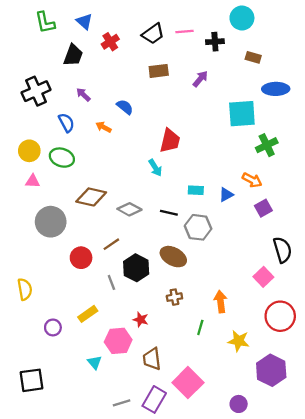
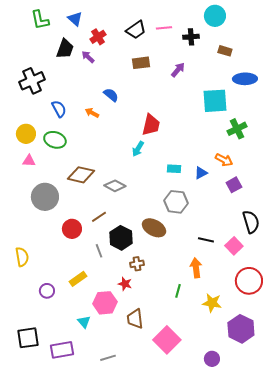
purple arrow: (83, 95) -> (88, 57), moved
cyan arrow: (155, 168) -> (138, 149), turned 63
black line: (169, 213) -> (206, 240), moved
brown cross: (174, 297) -> (137, 264), moved
purple rectangle: (154, 399) -> (62, 350), moved, turned 50

